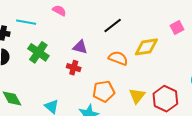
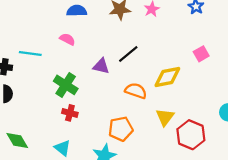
purple triangle: (80, 47) -> (101, 66), moved
green cross: (38, 52) -> (66, 85), moved
red cross: (74, 68) -> (70, 113), moved
yellow triangle: (137, 96) -> (165, 117), moved

